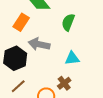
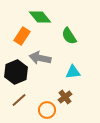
green semicircle: (68, 22) -> (69, 36), turned -54

